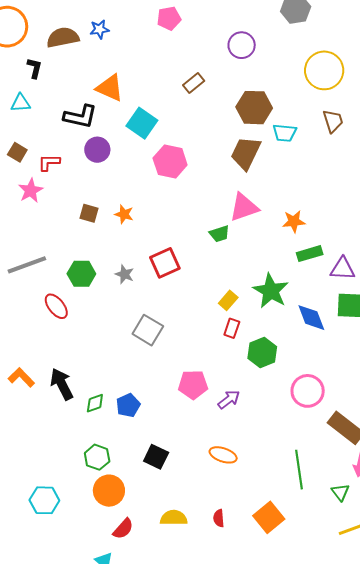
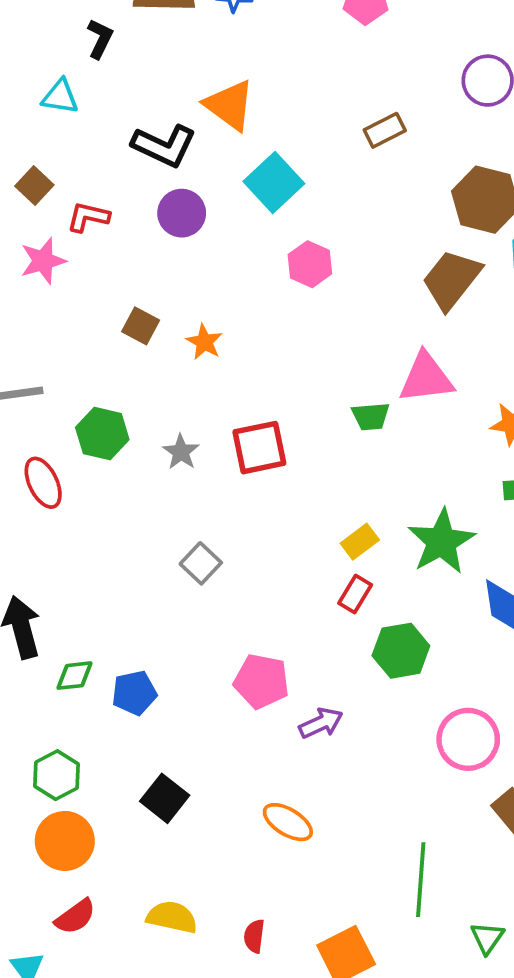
pink hexagon: (170, 161) -> (310, 264), size x0.7
gray square: (148, 330) -> (201, 563), size x0.7

